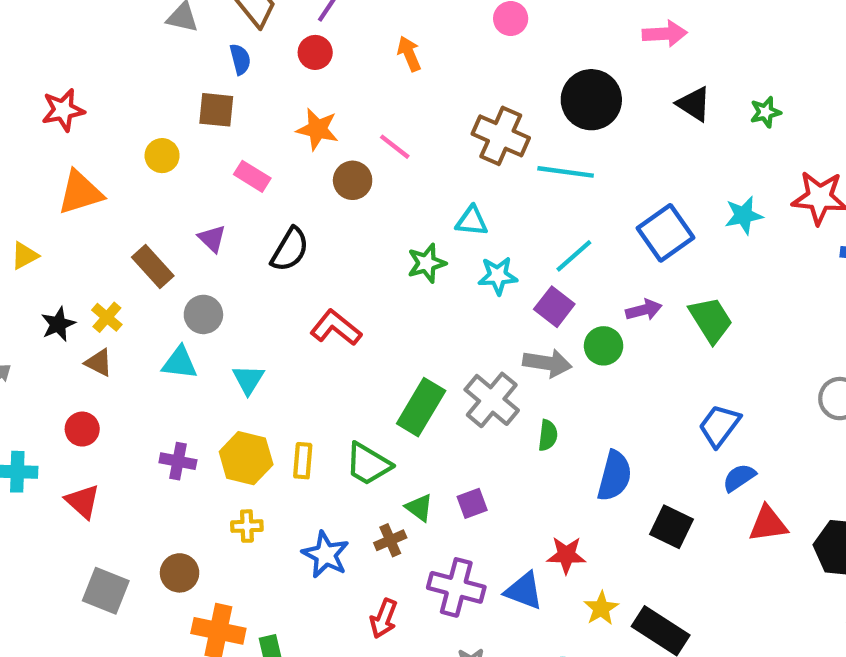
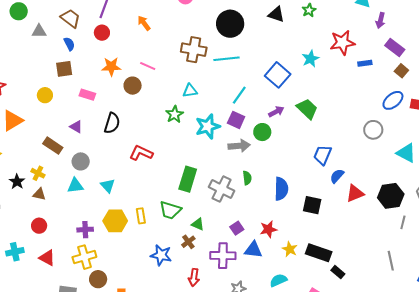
cyan star: (498, 276) -> (208, 126), moved, size x1.4
gray cross: (492, 400) -> (222, 189), moved
purple square: (472, 503) -> (237, 228), moved
yellow cross: (247, 526) -> (84, 257), moved, size x1.6

